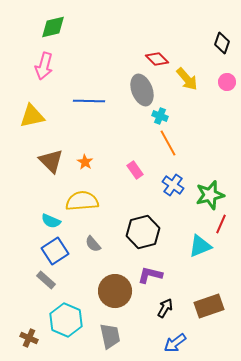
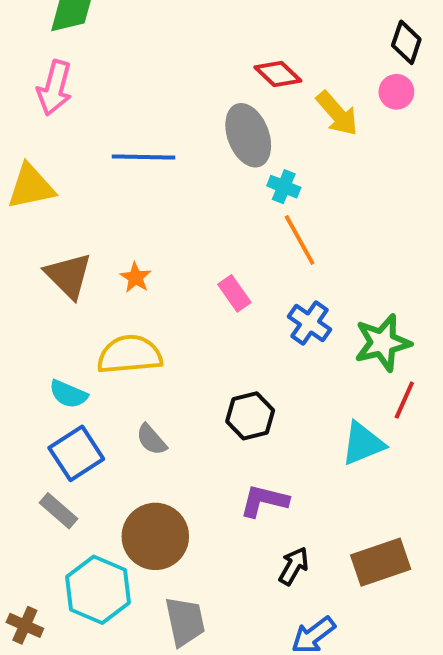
pink circle: (227, 82) -> (396, 92), moved
black hexagon: (143, 232) -> (250, 416), size x0.7
brown circle: (115, 291) -> (155, 536), moved

